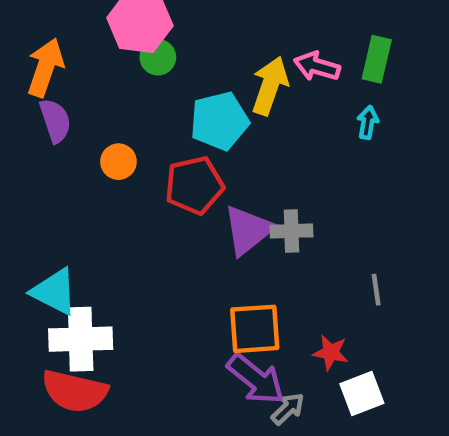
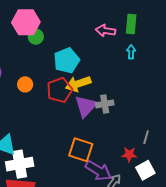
yellow arrow: (270, 86) -> (78, 84), moved, turned -120
gray line: (376, 290) -> (146, 137), moved, turned 32
orange square: (255, 329) -> (81, 150), moved, turned 30

